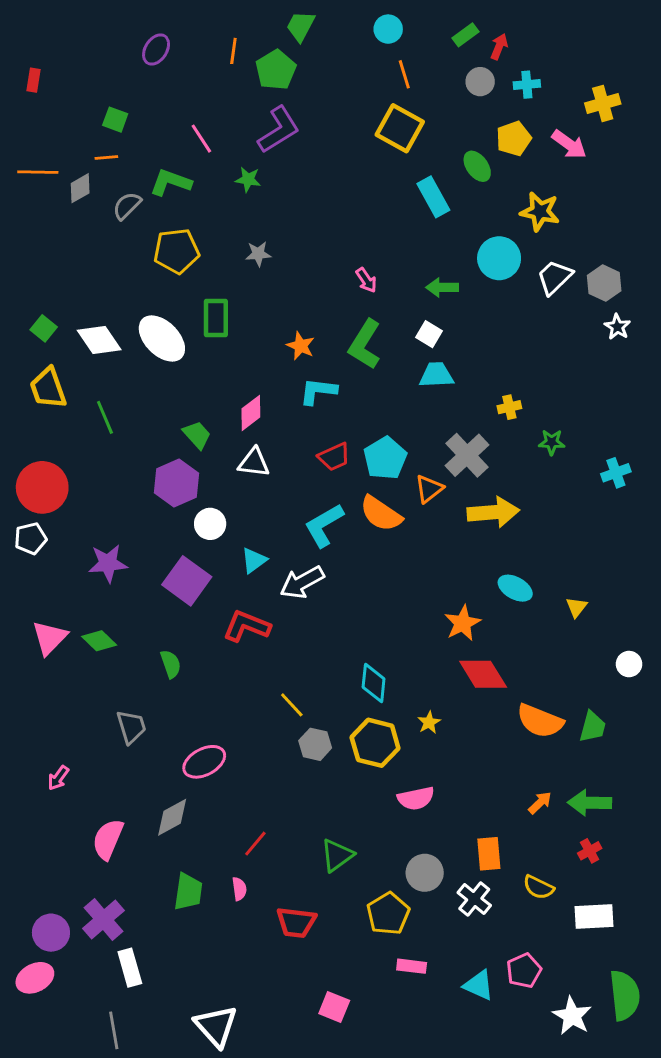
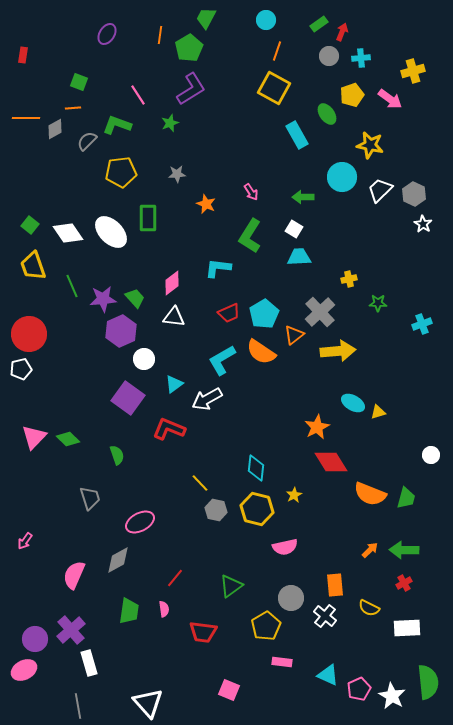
orange line: (404, 74) -> (277, 51), turned 36
green star: (248, 179) -> (170, 123), turned -30
orange star: (301, 346) -> (206, 204), moved
purple star: (108, 563) -> (103, 299), moved
yellow triangle: (576, 607) -> (378, 412), moved, turned 35
pink arrow: (58, 778) -> (25, 541), moved
pink pentagon: (524, 971) -> (359, 689), moved

